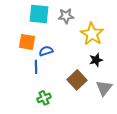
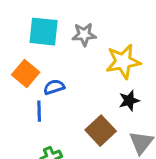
yellow star: (92, 34) -> (123, 62), turned 30
orange square: (27, 42) -> (26, 74), turned 30

